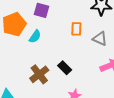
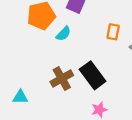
black rectangle: (65, 68) -> (93, 75), size x1.6

